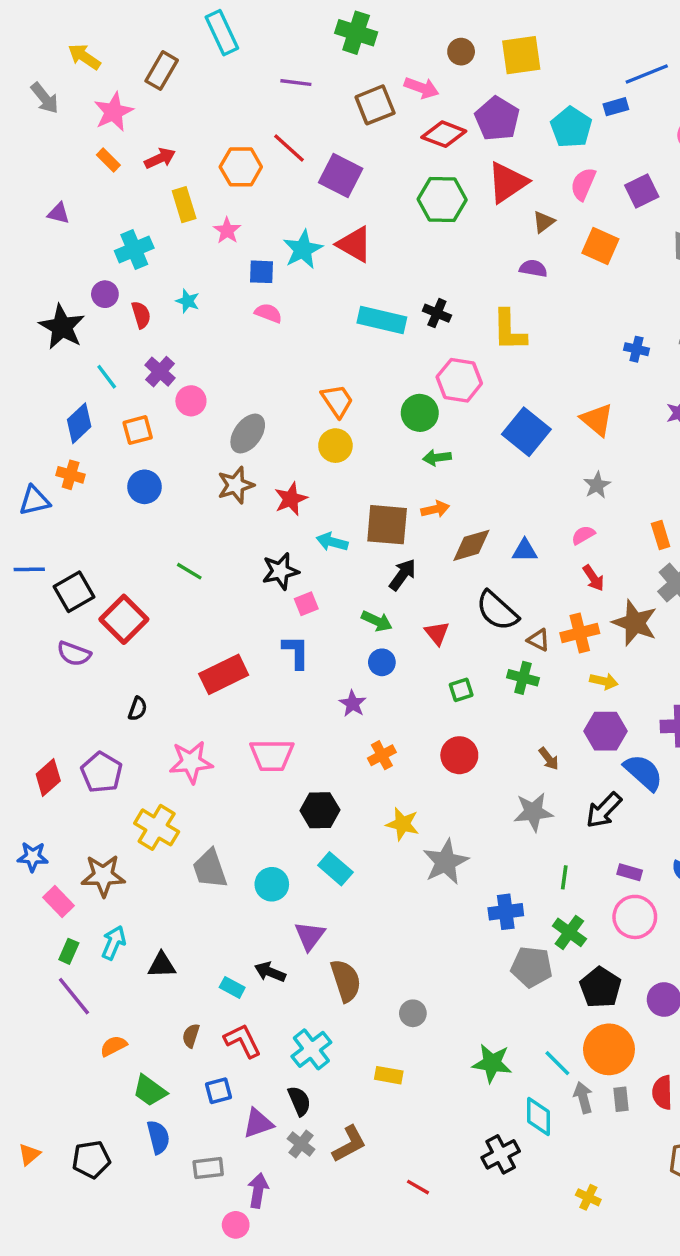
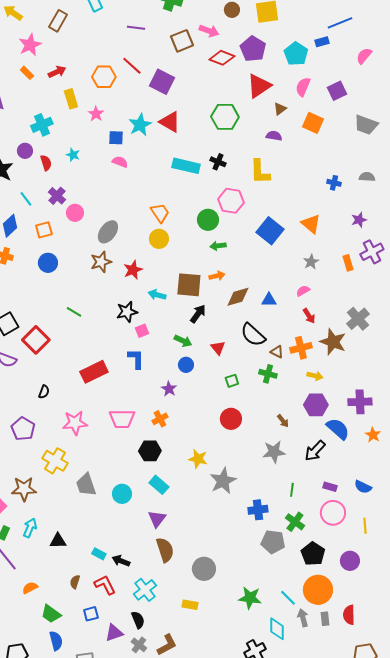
green hexagon: (442, 200) -> (225, 117), moved
orange rectangle: (661, 535) -> (348, 263), moved
orange cross: (382, 755) -> (160, 419), moved
purple triangle: (310, 936) -> (157, 519), moved
black arrow: (270, 972) -> (121, 561), moved
gray circle: (413, 1013) -> (204, 569), size x1.5

